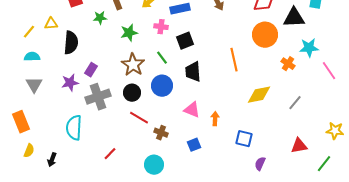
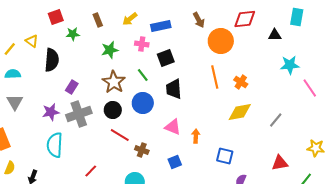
green star: (100, 18) -> (73, 34), moved
black triangle: (294, 18) -> (275, 35), size x0.6
yellow triangle: (51, 24) -> (32, 41), turned 40
orange circle: (265, 35) -> (221, 41), moved
orange cross: (288, 64) -> (241, 82), moved
purple star: (70, 83) -> (51, 112), moved

